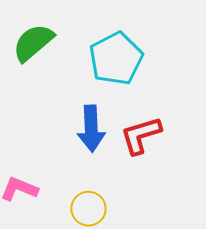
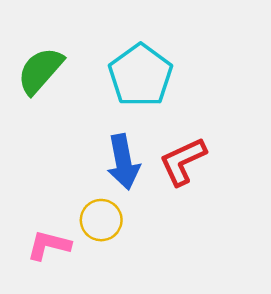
yellow circle: (88, 209) -> (101, 220), moved

